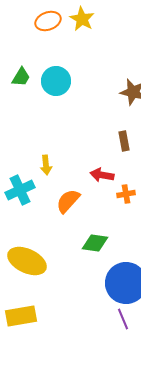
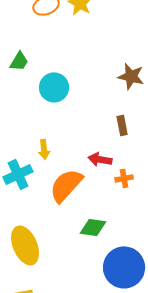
cyan circle: (56, 81) -> (54, 87), moved
orange semicircle: (68, 201) -> (66, 185), size x1.4
yellow ellipse: (27, 261) -> (25, 245), turned 42

